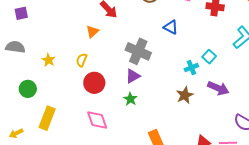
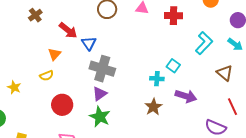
blue triangle: (171, 27) -> (89, 43), moved, turned 35
yellow semicircle: (82, 60) -> (47, 76), moved, turned -128
cyan cross: (191, 68) -> (157, 79), turned 32
green star: (130, 99) -> (100, 117), size x1.5

